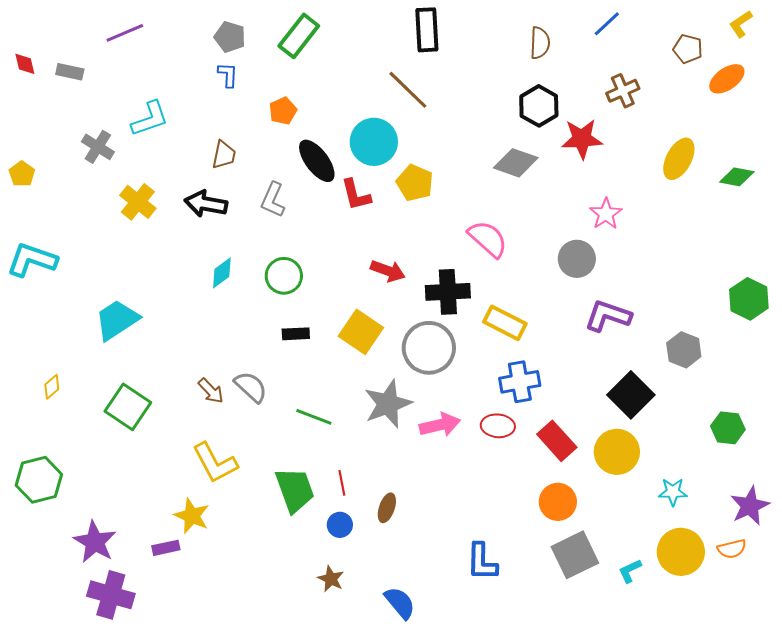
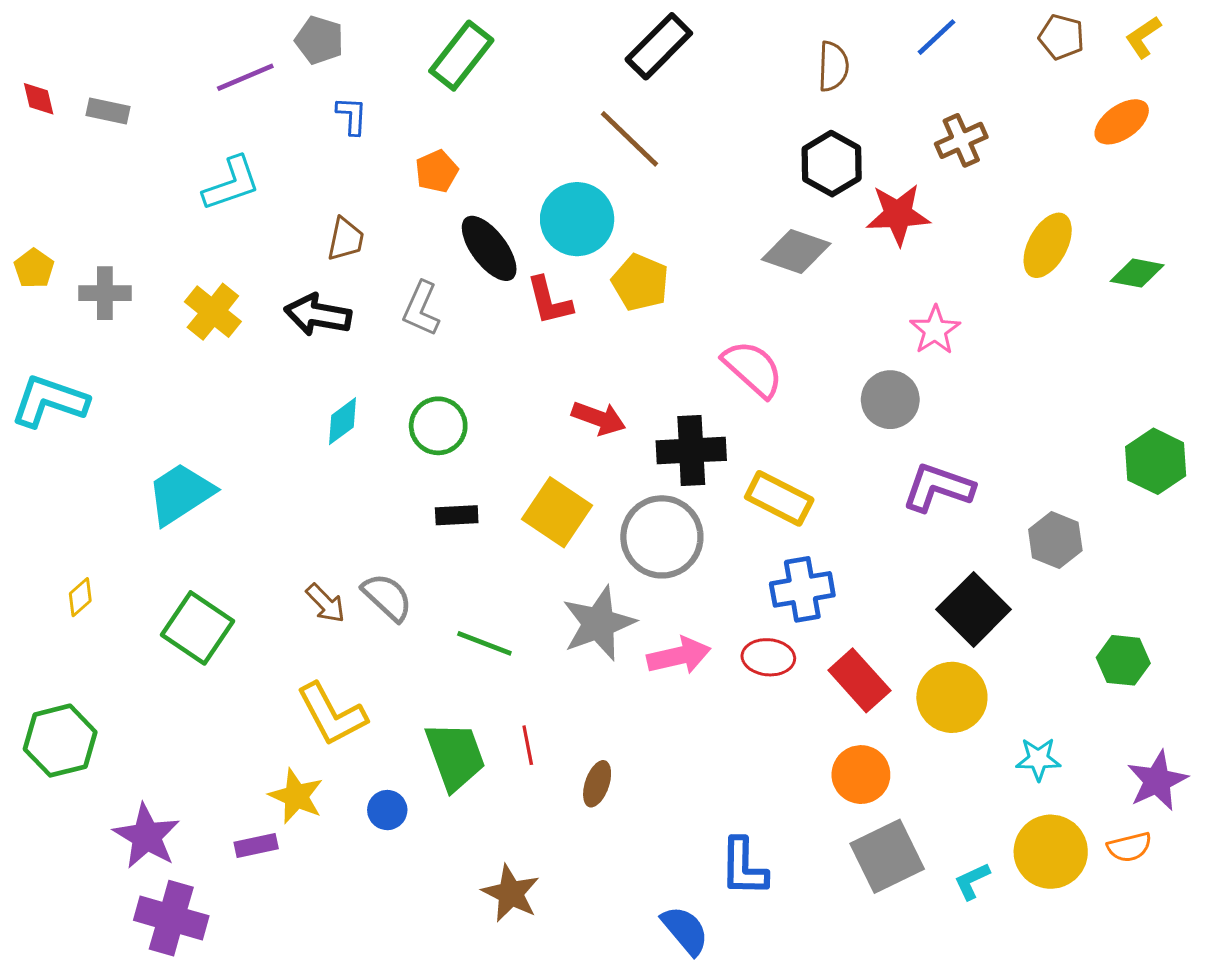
black rectangle: (427, 30) -> (659, 46), turned 48
purple line: (125, 33) -> (245, 77), moved
gray pentagon: (230, 37) -> (319, 40), moved
brown pentagon: (688, 49) -> (1062, 37), moved
gray cross: (98, 147) -> (105, 293), moved, turned -32
blue circle: (340, 525) -> (387, 810), moved
brown star: (331, 579) -> (511, 893), size x1.4
blue semicircle: (400, 603) -> (685, 930), moved

